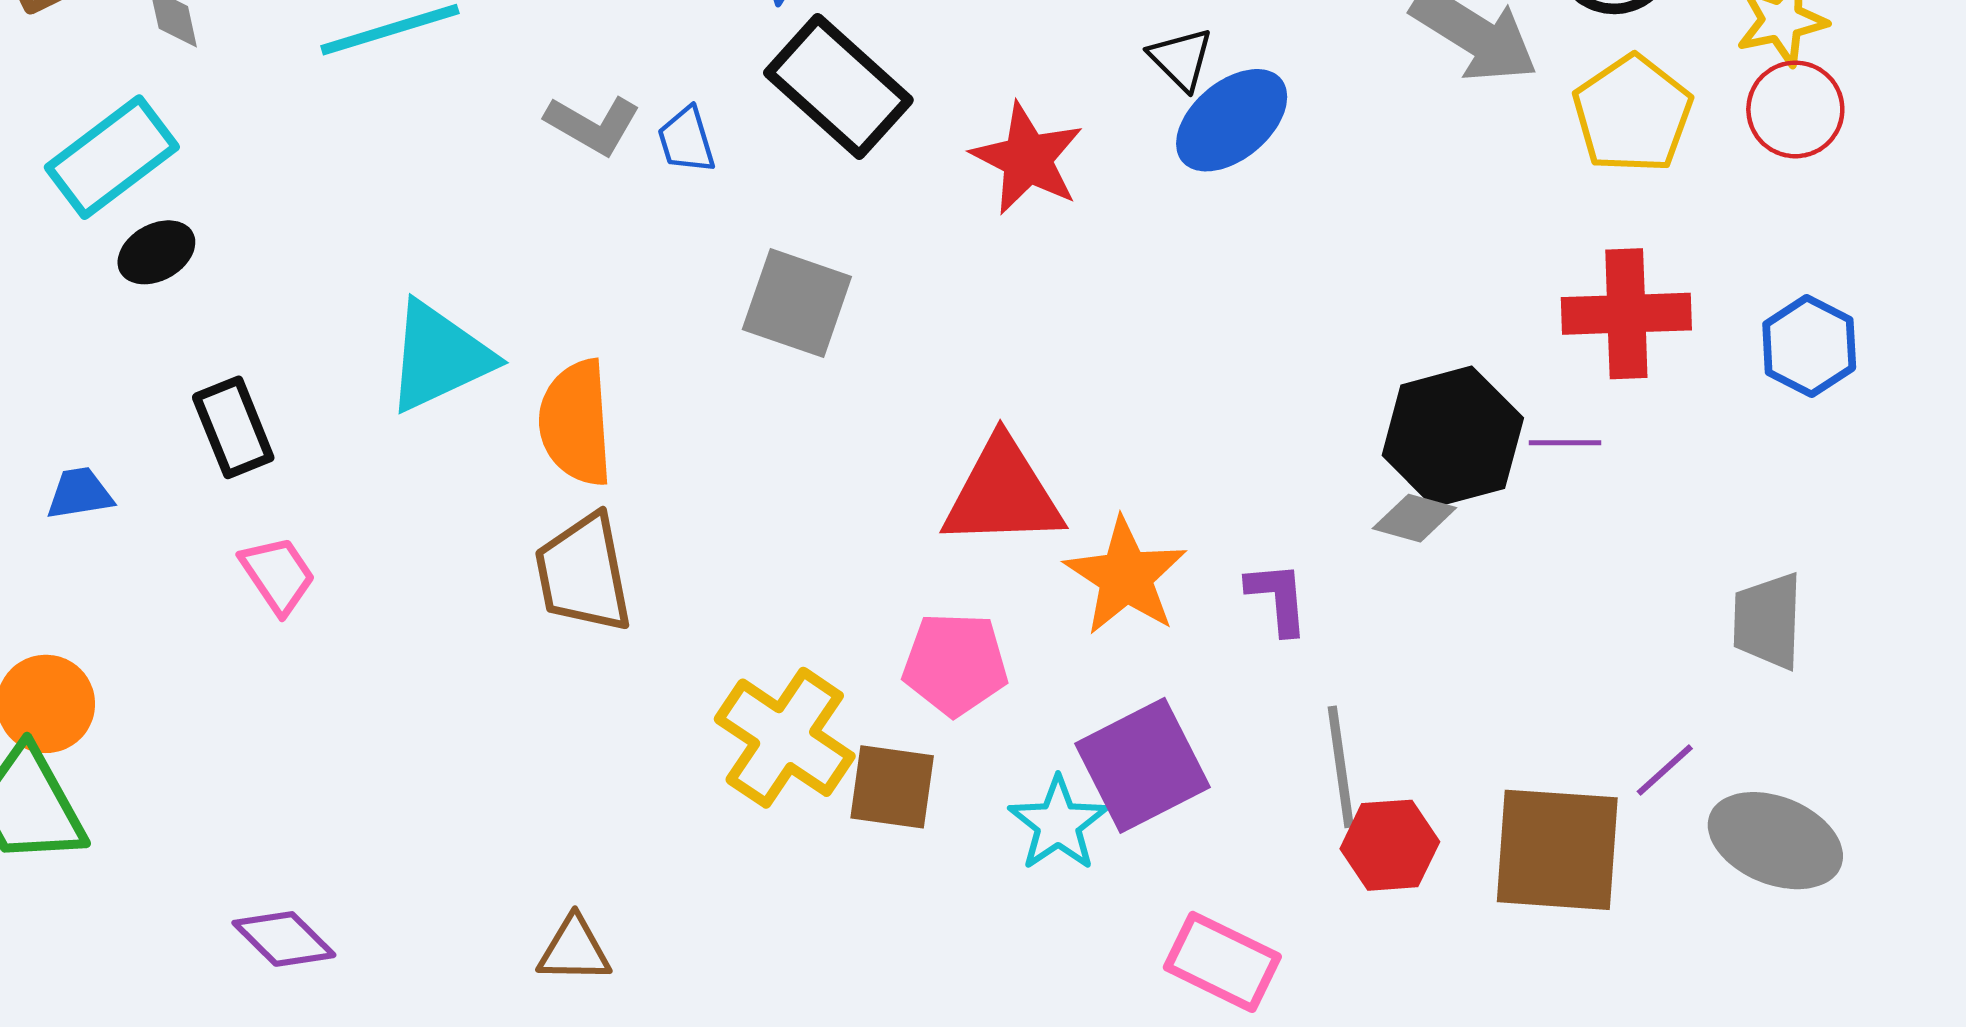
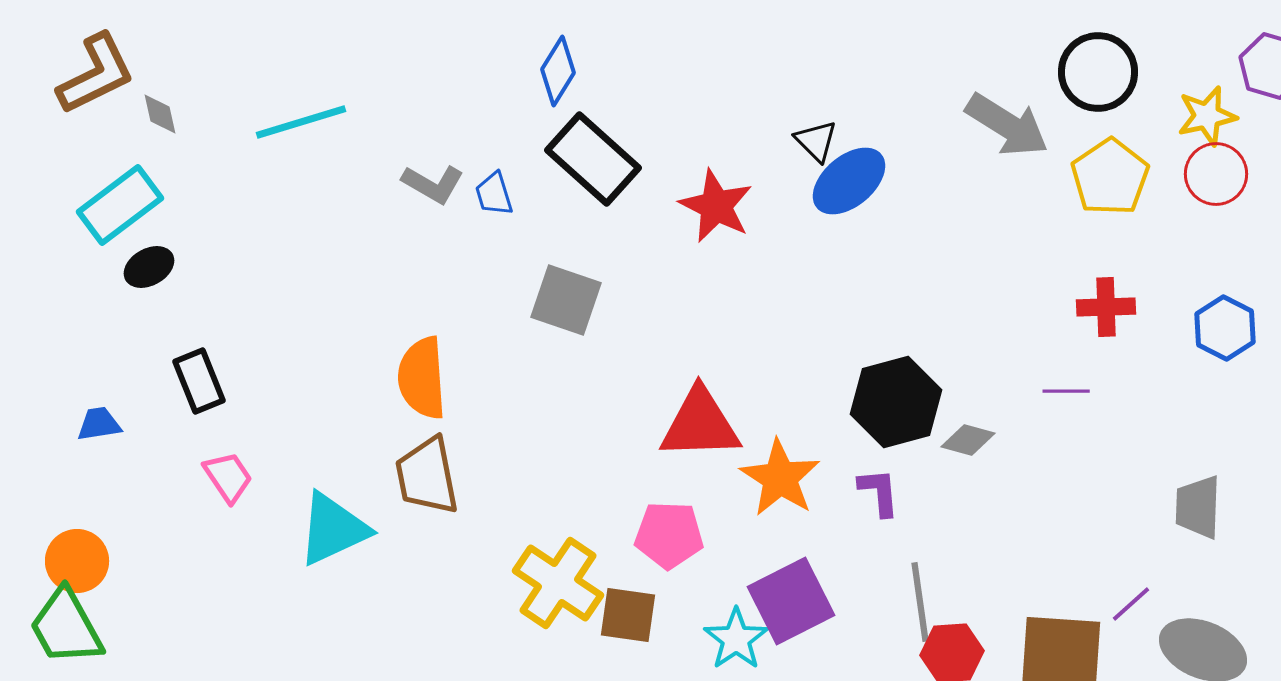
red cross: (1626, 314) -> (1106, 307), size x0.7
cyan triangle: (439, 357) -> (333, 529), moved
black hexagon: (1453, 437) -> (896, 402), moved

